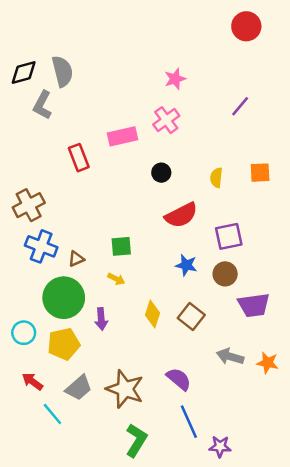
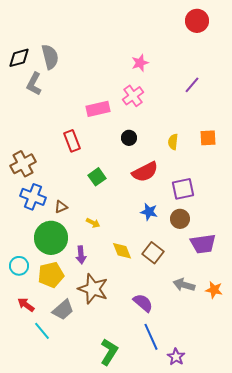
red rectangle: (79, 158) -> (72, 141), moved
green square: (121, 246) -> (97, 177), moved, turned -30
yellow diamond: (153, 314) -> (122, 251), turned -40
brown star: (125, 389) -> (93, 289), moved
purple star: (220, 447) -> (176, 357), turned 30

